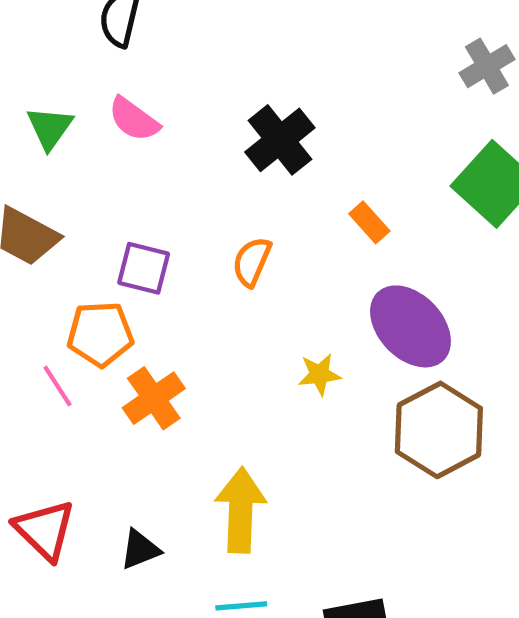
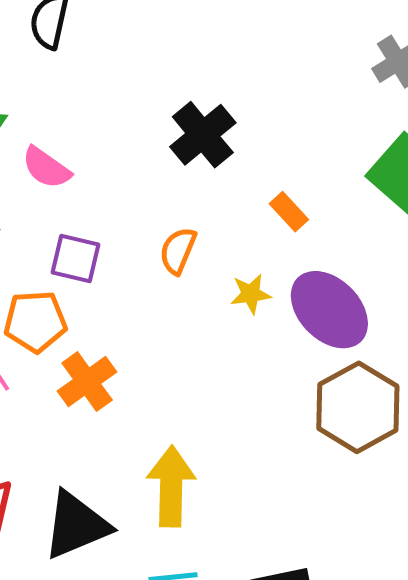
pink semicircle: (134, 119) -> (46, 168), moved
yellow star: (319, 374) -> (251, 294), moved
black triangle: (140, 549) -> (76, 525), size x1.8

